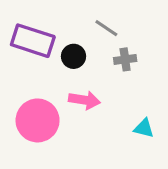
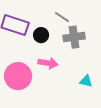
gray cross: (125, 59) -> (74, 37), size x1.5

